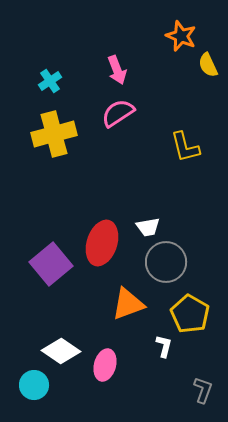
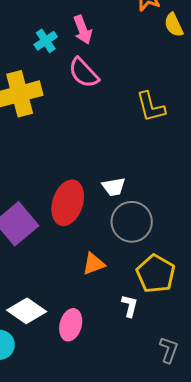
cyan cross: (50, 81) -> (46, 41), moved
pink semicircle: (118, 113) -> (84, 73), turned -100
orange triangle: (128, 304) -> (94, 264), size x0.7

